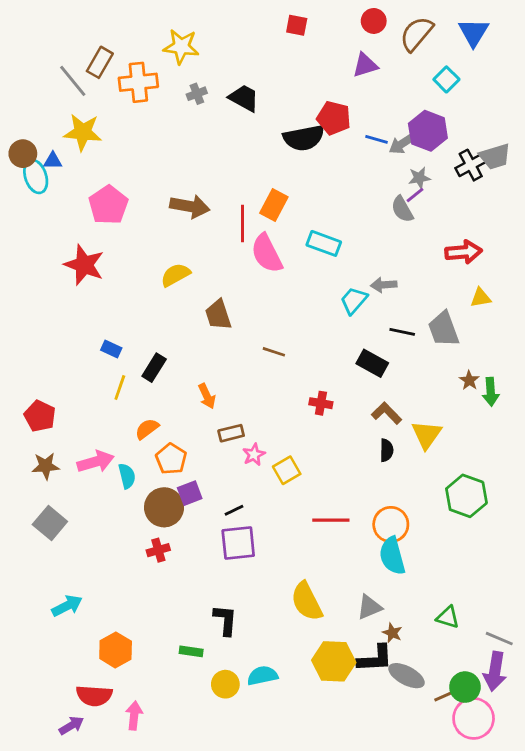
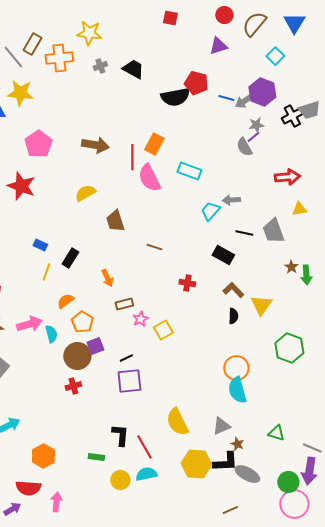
red line: (331, 520) -> (144, 447), moved, turned 60
brown line: (445, 696) -> (230, 510), moved

